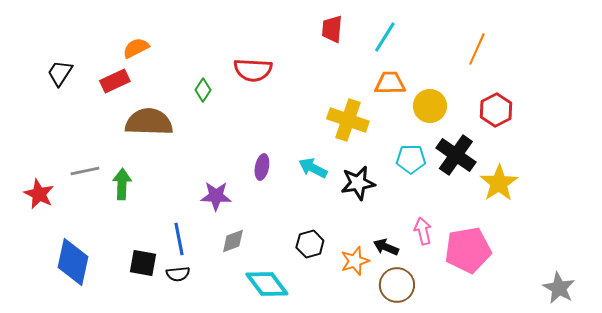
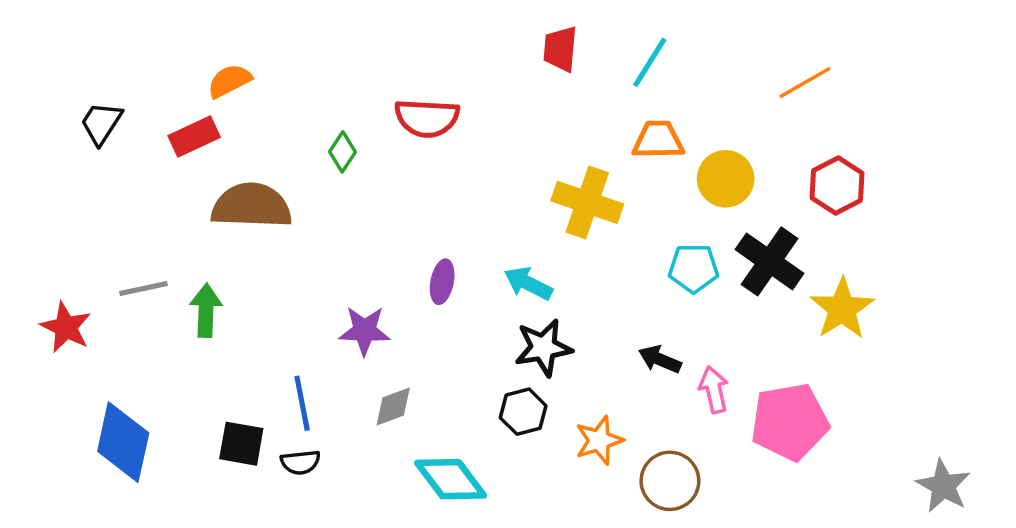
orange line: (477, 49) -> (805, 83), turned 36
black star: (358, 183) -> (543, 348), moved
black arrow: (386, 247) -> (660, 359), moved

